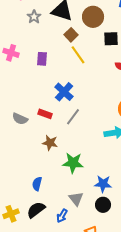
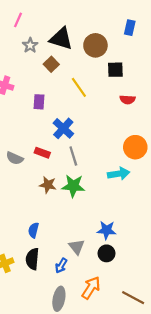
brown square: (71, 35) -> (51, 64), moved
purple rectangle: (42, 59) -> (39, 102), moved
gray line: (73, 117) -> (73, 156), turned -54
green star: (73, 163) -> (73, 186), moved
black semicircle: (36, 210) -> (32, 259), turned -48

